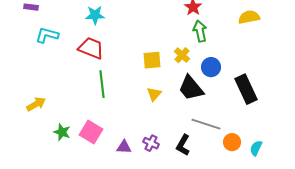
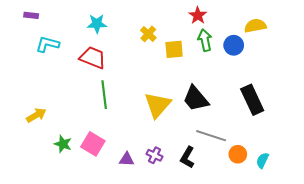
yellow cross: (182, 55) -> (148, 34), moved
yellow square: (152, 60) -> (174, 49), moved
blue circle: (211, 67) -> (234, 45), moved
yellow triangle: (154, 94) -> (158, 105), size x1.8

